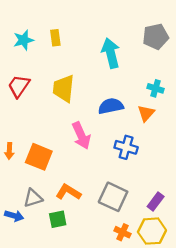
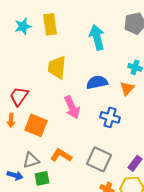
yellow rectangle: (55, 38) -> (50, 24), size x1.5
red trapezoid: (19, 86) -> (19, 96), moved
green square: (58, 219) -> (42, 178), moved

